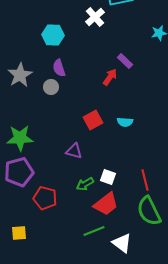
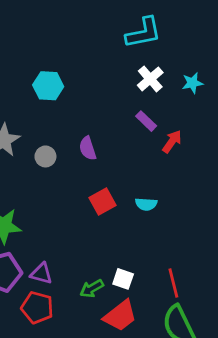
white cross: (95, 17) -> (150, 79), moved
purple semicircle: (59, 68) -> (88, 148), moved
red arrow: (110, 77) -> (172, 142), moved
purple triangle: (74, 151) -> (41, 274), moved

